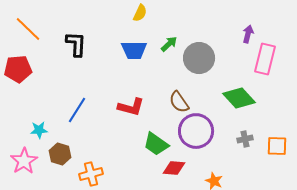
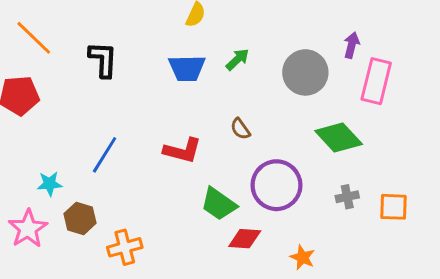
gray circle: (199, 58) -> (305, 72), moved
brown semicircle: (179, 102) -> (240, 129), moved, size x0.7

